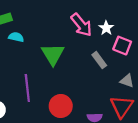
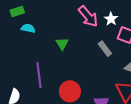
green triangle: (53, 54) -> (62, 44), size x0.6

